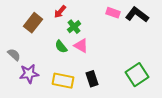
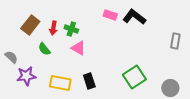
red arrow: (60, 12) -> (53, 28), moved, turned -32
green cross: (74, 27) -> (71, 29), turned -32
green semicircle: (61, 47) -> (44, 49), moved

